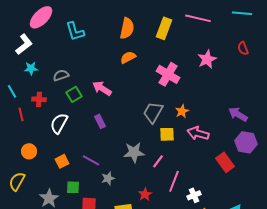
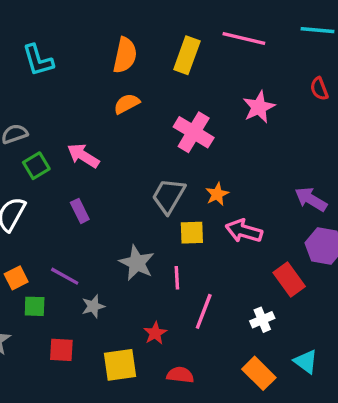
gray star: (134, 152) -> (137, 263), turned 30
pink line: (158, 161) -> (177, 278), turned -40
green square: (73, 187) -> (35, 306), moved
white cross: (194, 195) -> (262, 320), moved

